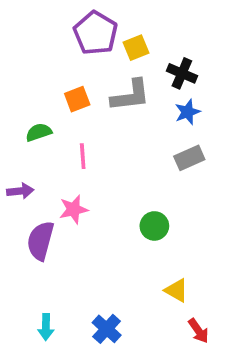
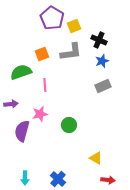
green semicircle: (39, 132) -> (21, 72), size x1.5
green circle: (154, 226) -> (69, 125), moved
red arrow: (198, 331) -> (108, 180), turned -48

